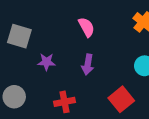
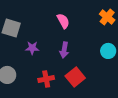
red square: (121, 99) -> (75, 77), moved

